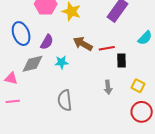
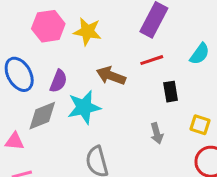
red line: (107, 48) -> (152, 60), moved
cyan star: (61, 62) -> (84, 107), size x1.6

